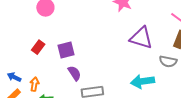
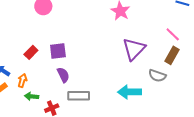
purple triangle: (141, 38) -> (134, 49), turned 50
red rectangle: (38, 47) -> (31, 52), moved

